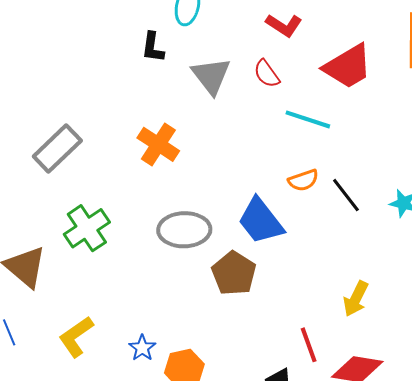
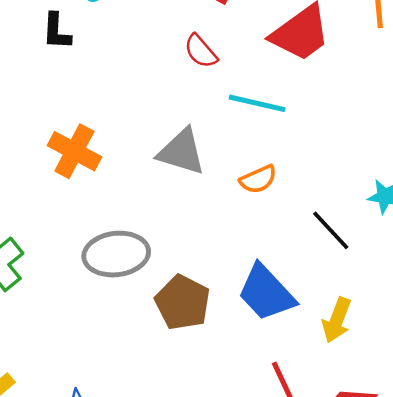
gray triangle: (211, 76) -> (181, 152), moved, turned -30
black line: (346, 195) -> (331, 230), moved
blue trapezoid: (261, 221) -> (266, 293), moved

